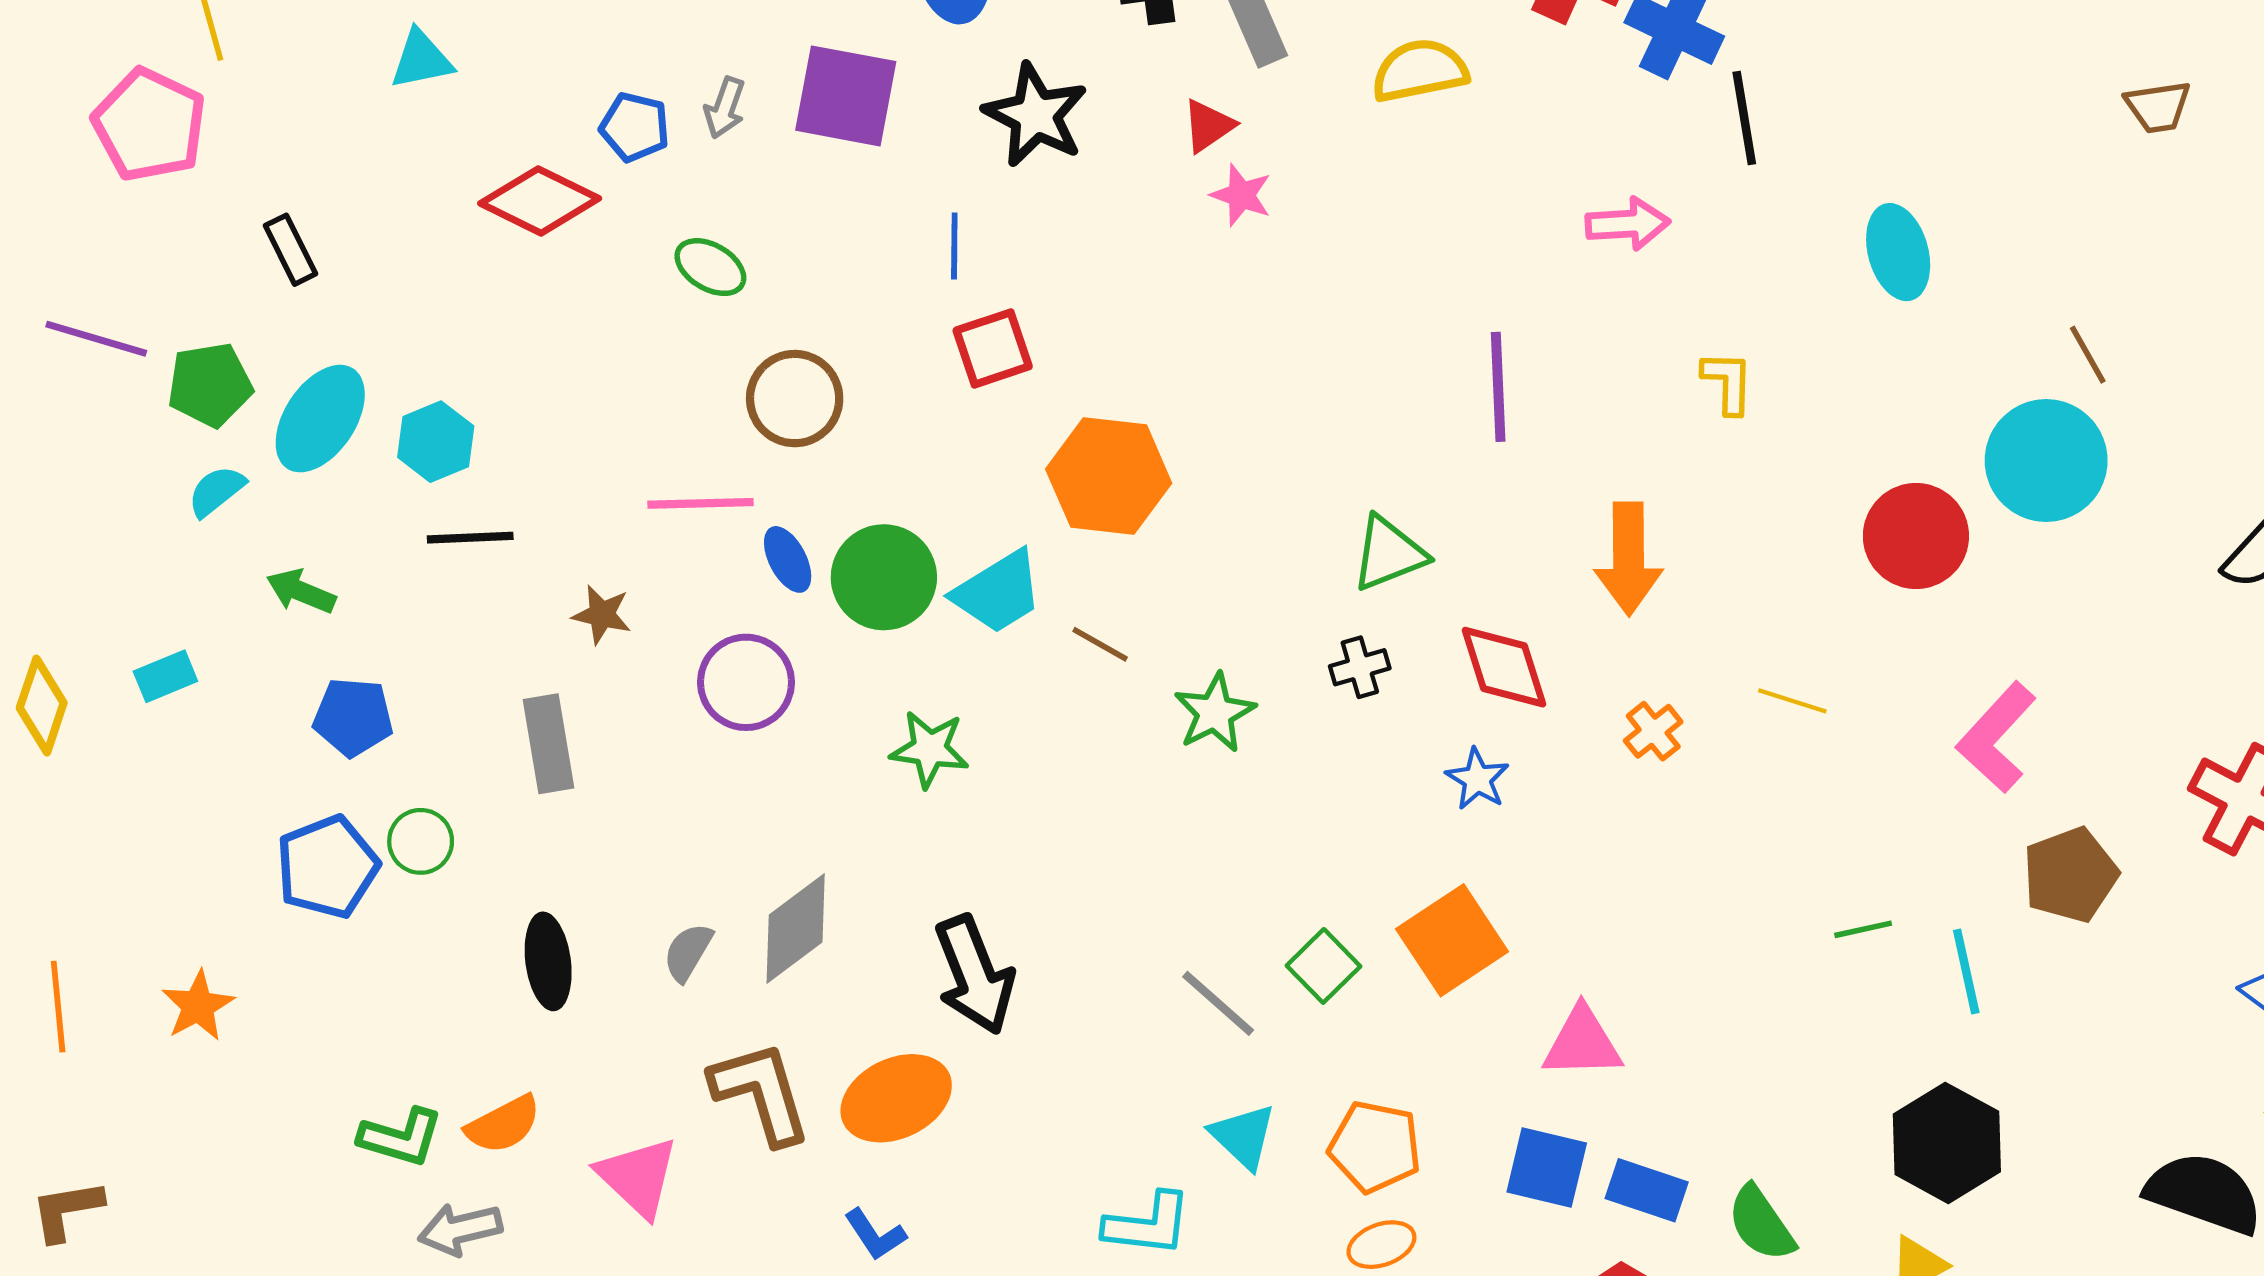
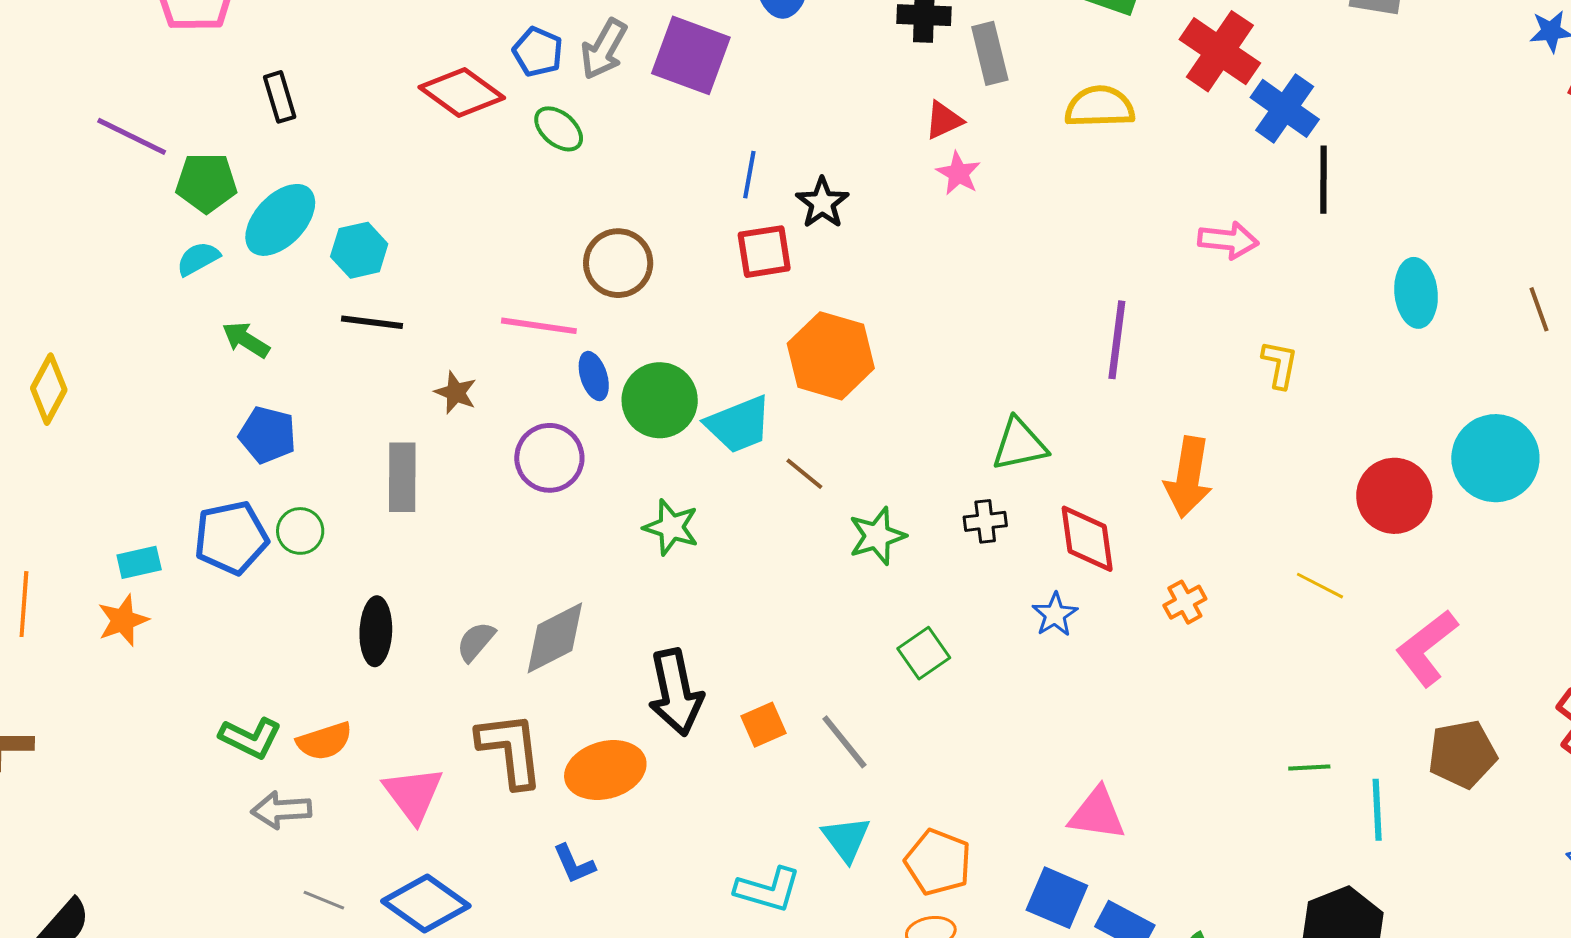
gray arrow: (725, 108) -> (604, 49), size x1.4
black star: (1036, 115) -> (822, 203), moved, size x0.7
green ellipse: (710, 267) -> (559, 129), moved
brown line: (2088, 355) -> (1539, 309), moved
cyan rectangle: (165, 676) -> (139, 562), moved
yellow line: (1792, 701) -> (1320, 586), moved
orange square: (1452, 940) -> (763, 725), moved, size x0.6
green square: (1324, 966) -> (924, 653), moved

